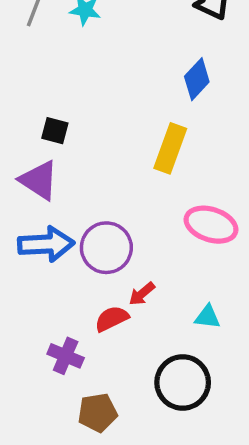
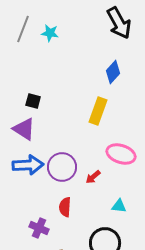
red arrow: (142, 294) -> (93, 177), moved
red semicircle: (112, 319) -> (65, 207), turned -60

